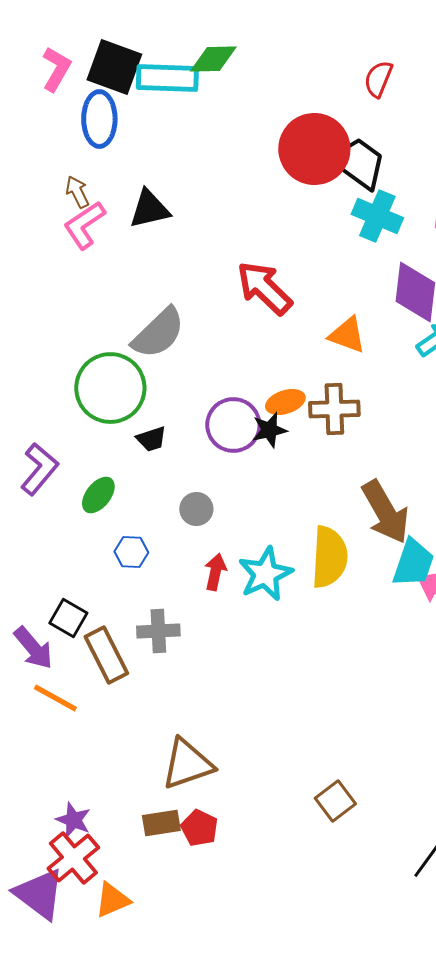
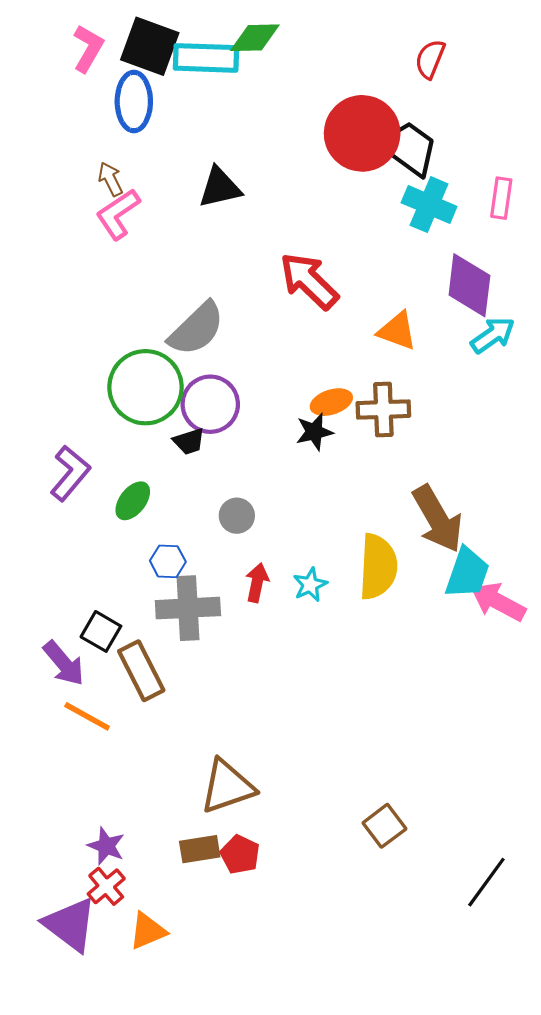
black triangle: (149, 209) -> (220, 188), moved
purple circle: (233, 425) -> (210, 404), moved
cyan star: (265, 574) -> (310, 585), size x0.6
gray cross: (158, 631) -> (188, 608), moved, size x1.4
red cross: (73, 858) -> (106, 886), size x0.7

